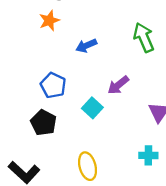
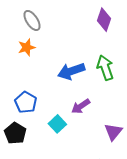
blue arrow: (86, 46) -> (71, 71), moved, size x1.5

